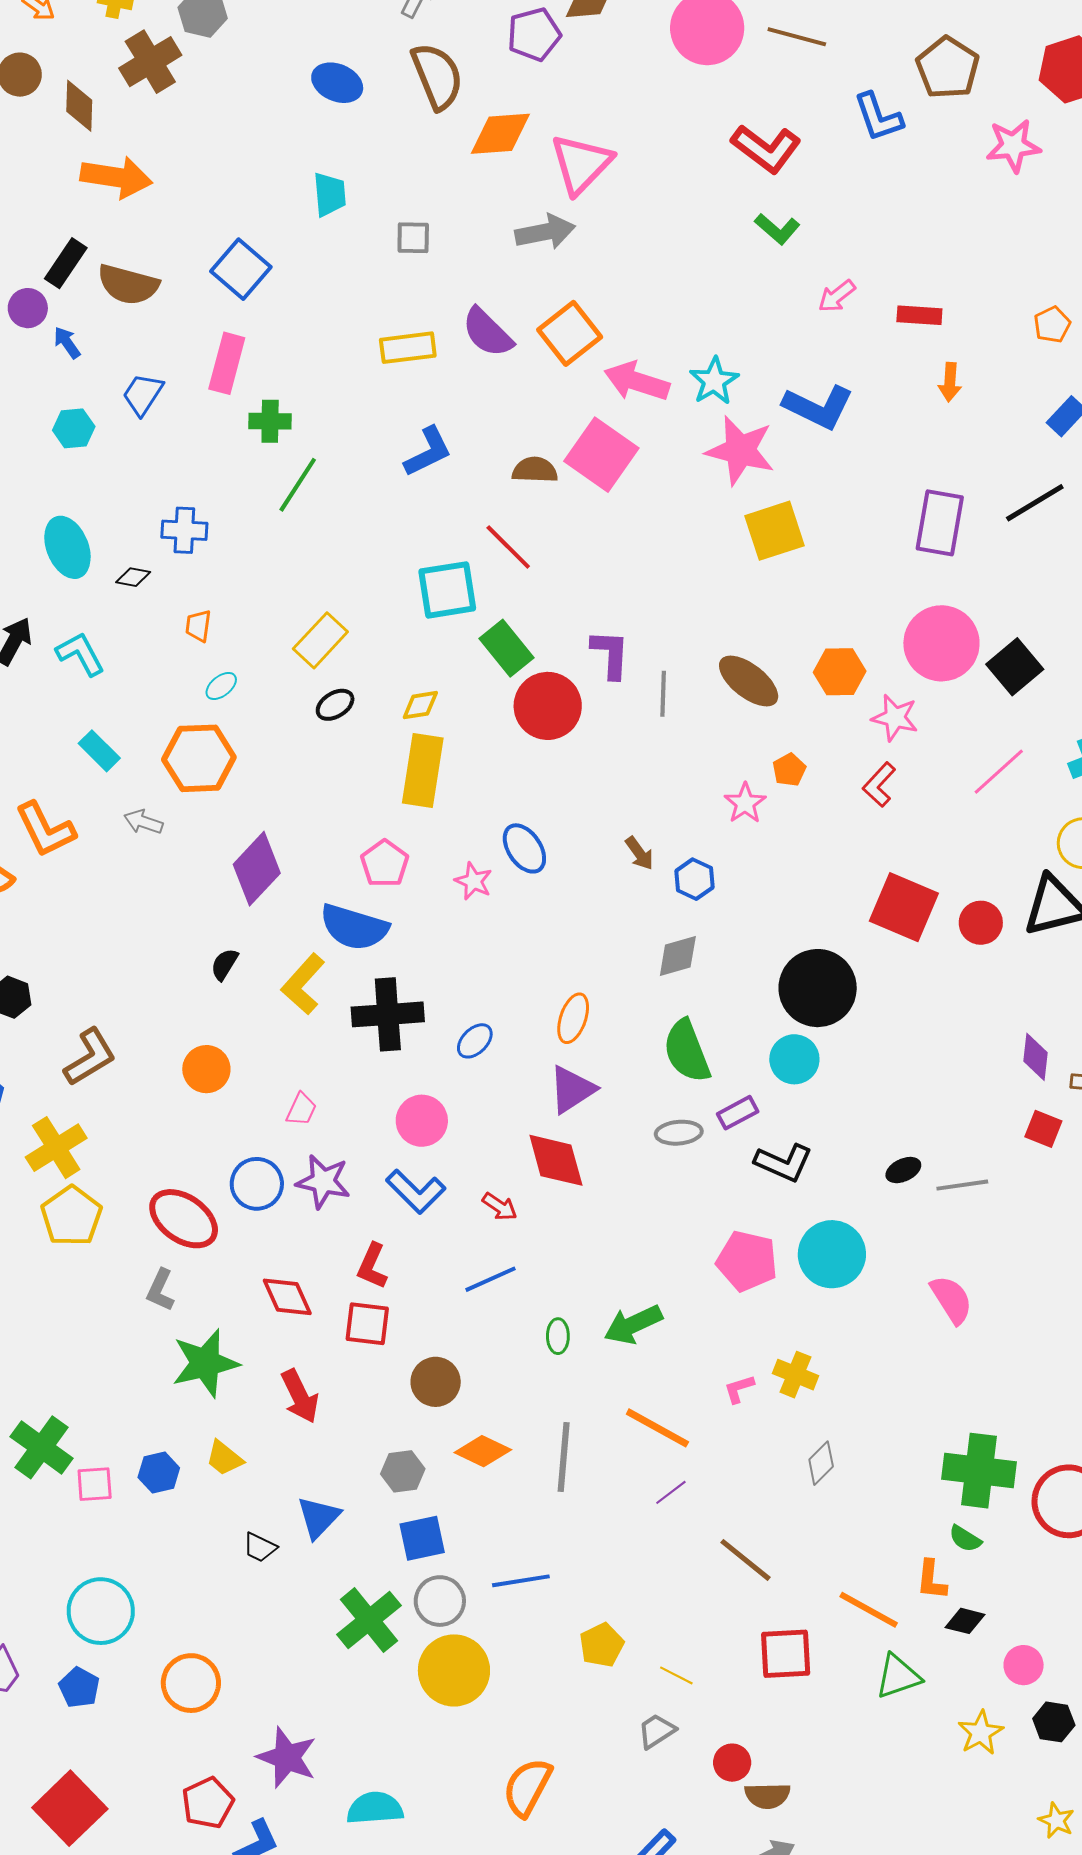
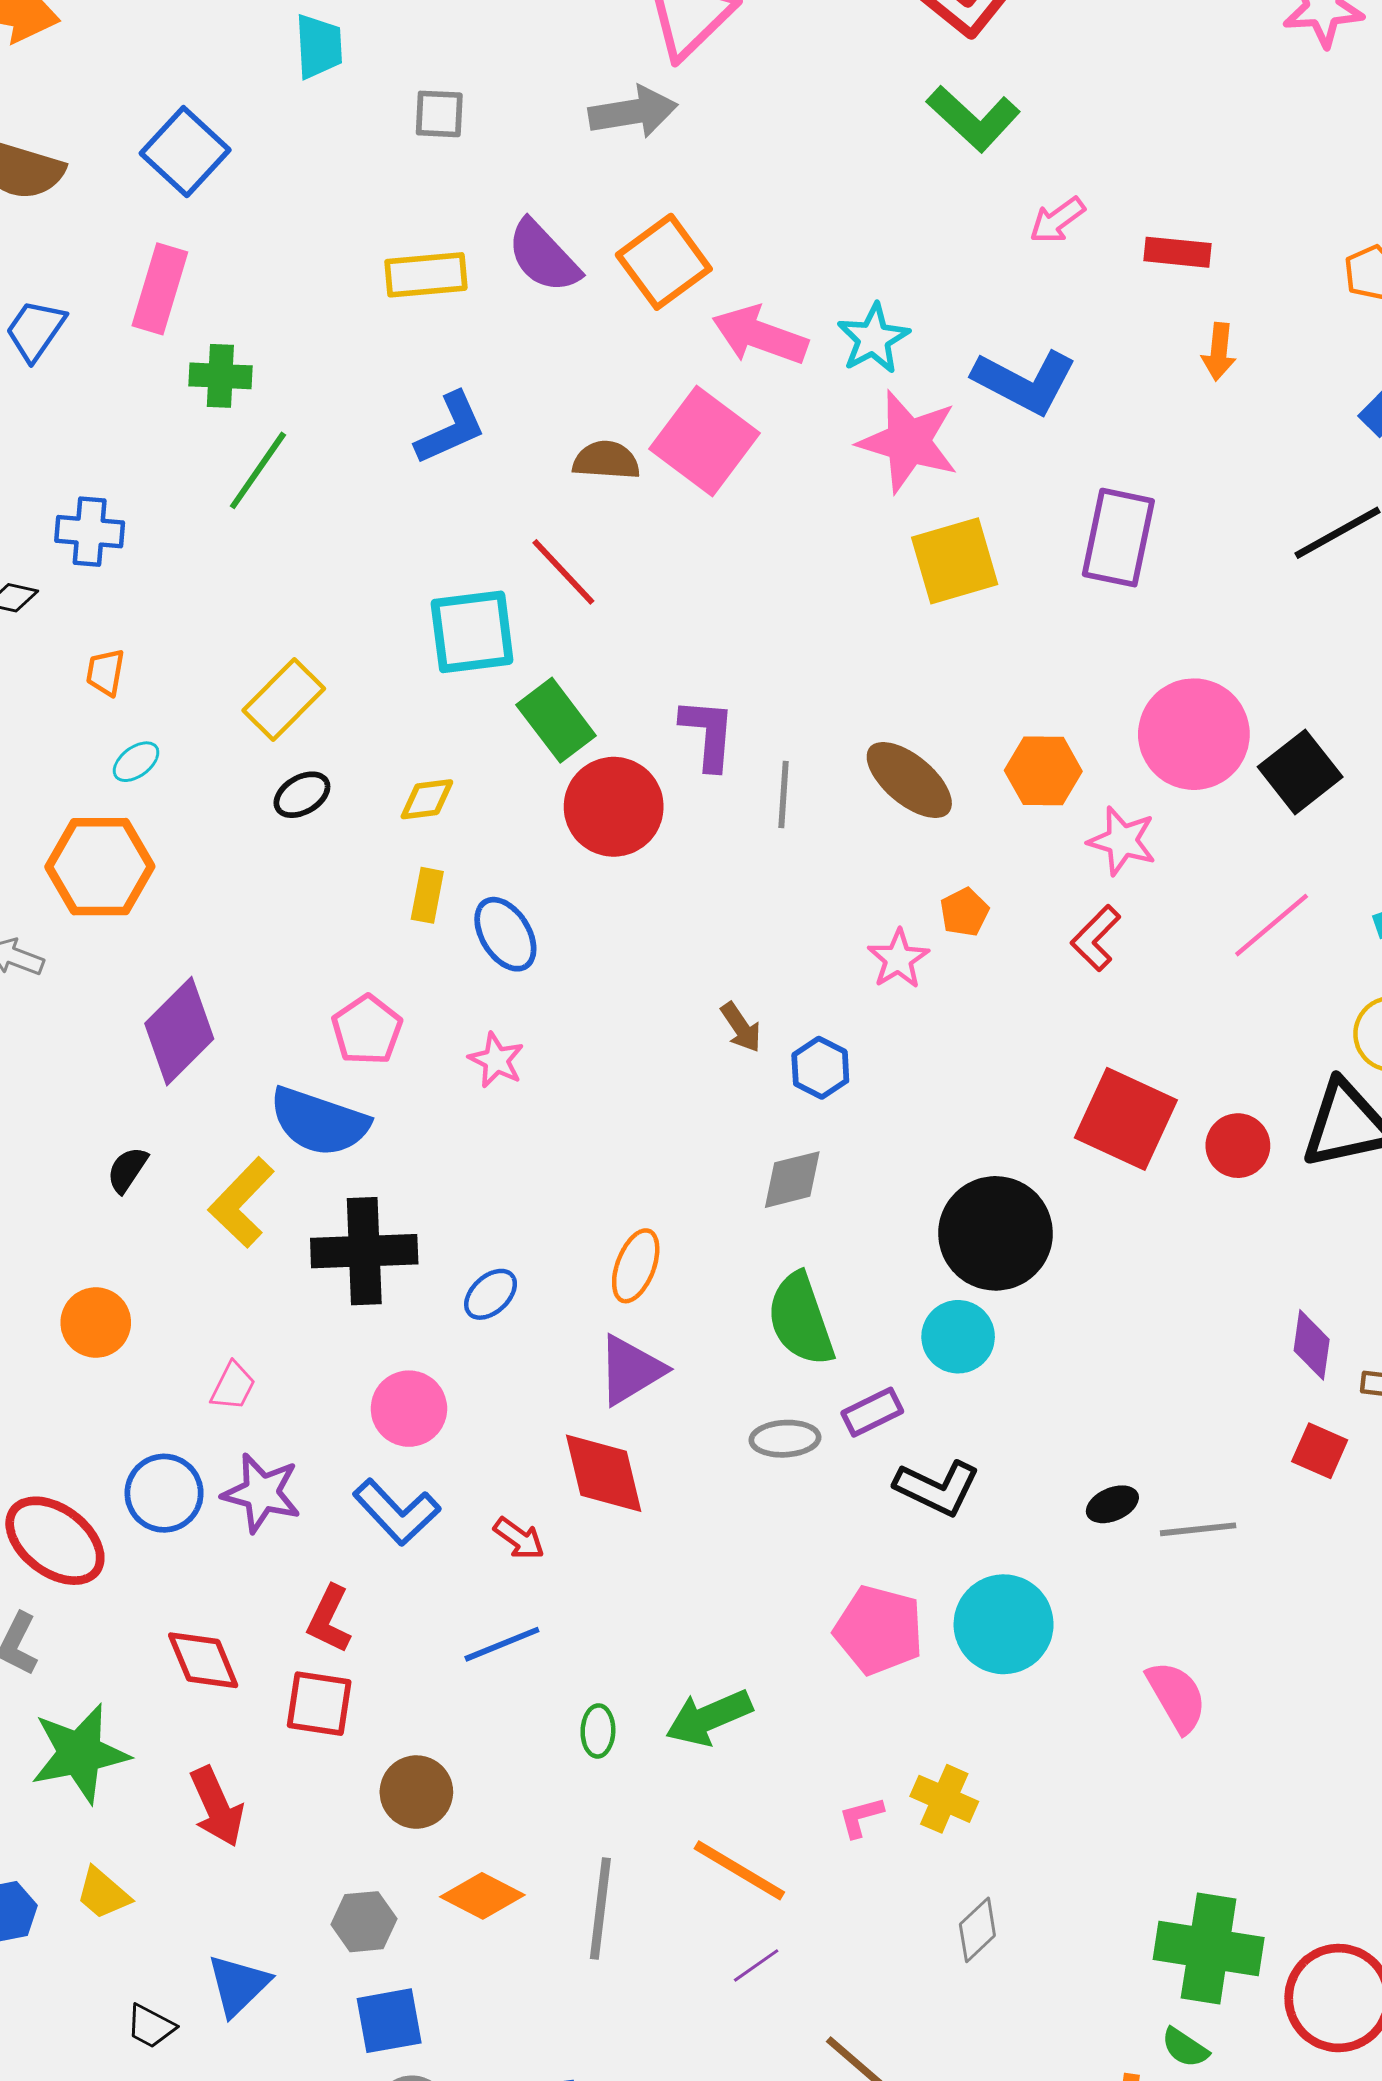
green L-shape: (777, 229) -> (973, 119), size x1.4
purple rectangle: (940, 523) -> (1118, 538), moved
yellow rectangle: (423, 771) -> (427, 895), size x0.5
blue ellipse: (524, 848) -> (505, 934), moved

